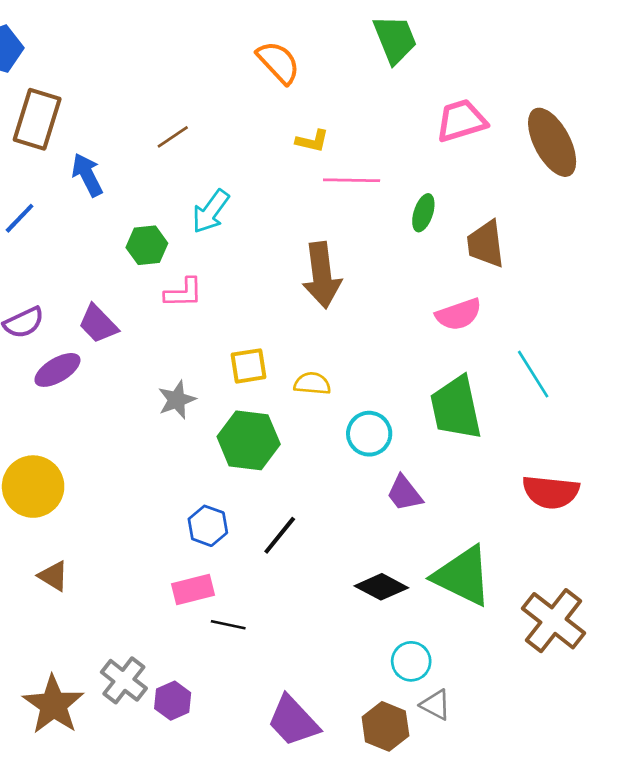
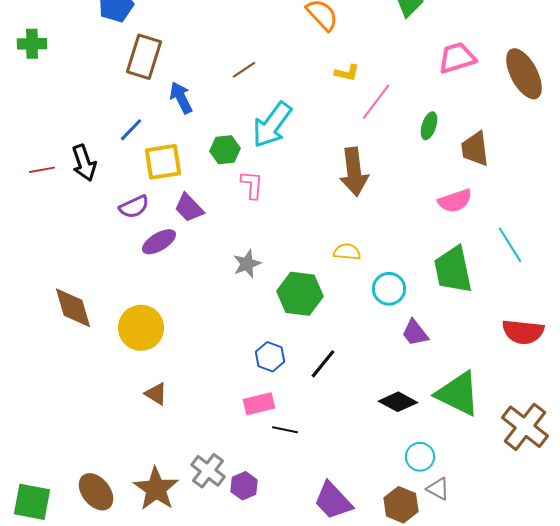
pink line: (352, 180) -> (376, 102), turned -54
cyan arrow: (211, 211) -> (272, 125), size x1.4
pink L-shape: (183, 293) -> (252, 185), turned -84
yellow square: (249, 366) -> (163, 162), moved, size x1.4

